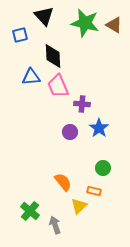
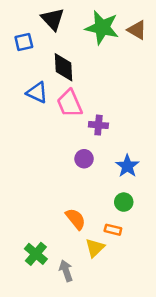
blue triangle: (31, 77) -> (37, 93), turned 30
blue star: (99, 128) -> (127, 166), moved

